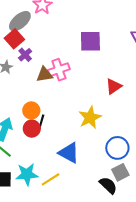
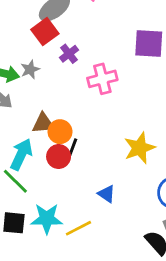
purple cross: (25, 55) -> (69, 54), moved
brown triangle: (44, 74) -> (43, 123), moved
blue triangle: (69, 153) -> (107, 194), size x0.6

